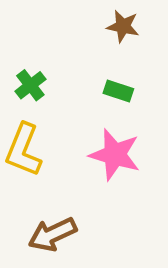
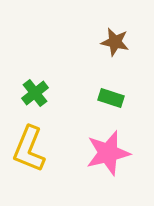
pink star: (115, 155) -> (108, 153), turned -30

